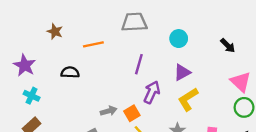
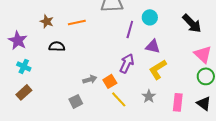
brown star: (55, 32) -> (47, 21), moved
black arrow: (228, 46) -> (192, 23), size x1.5
purple line: (139, 64) -> (130, 29), moved
purple triangle: (182, 72) -> (153, 46), turned 42

